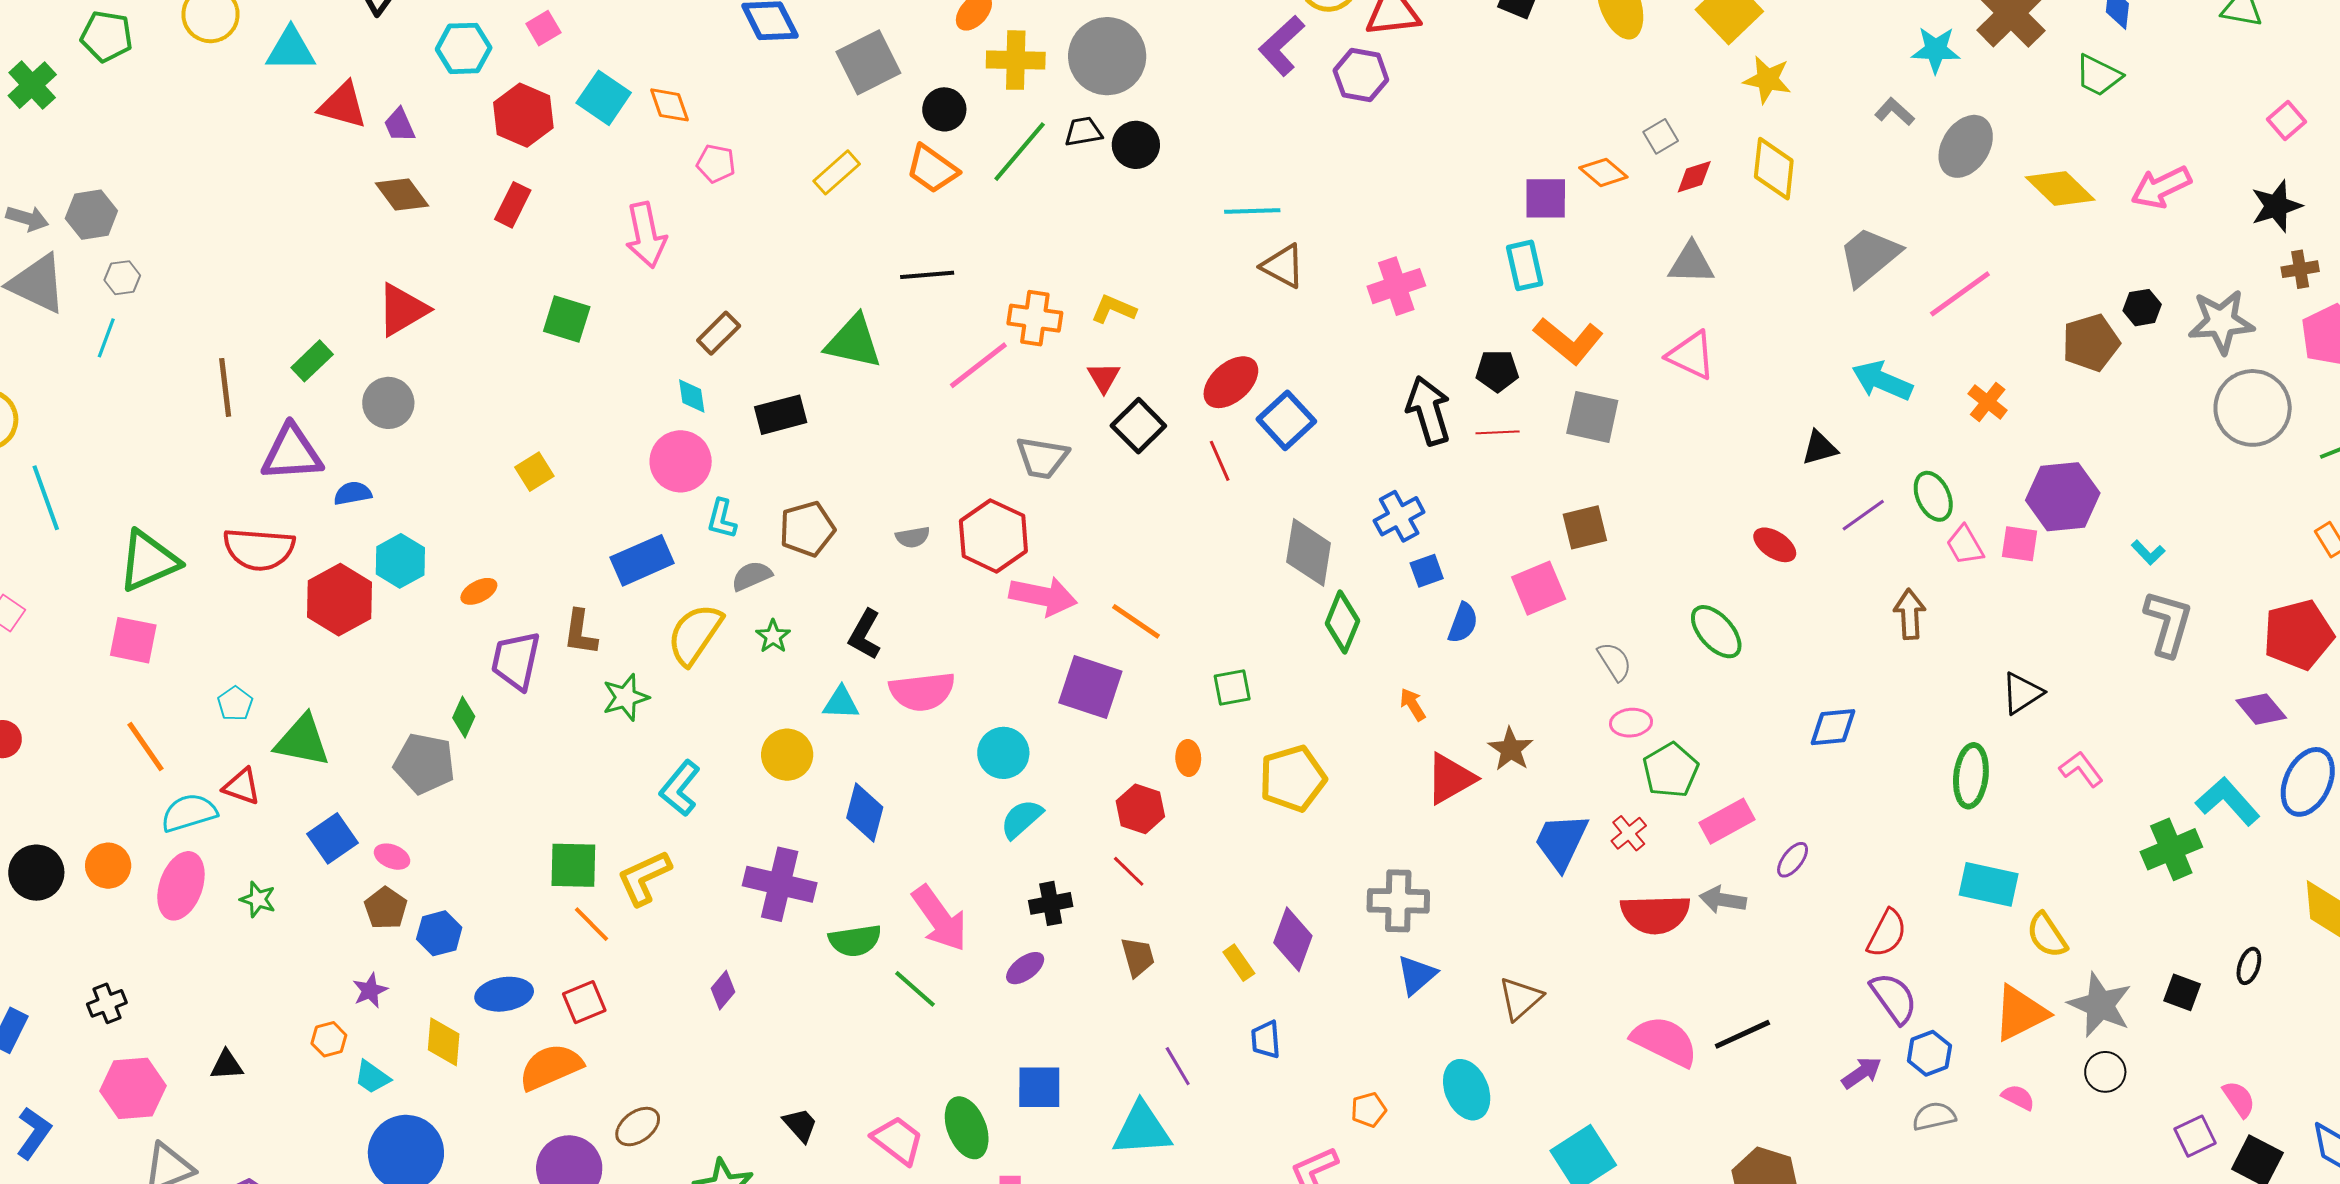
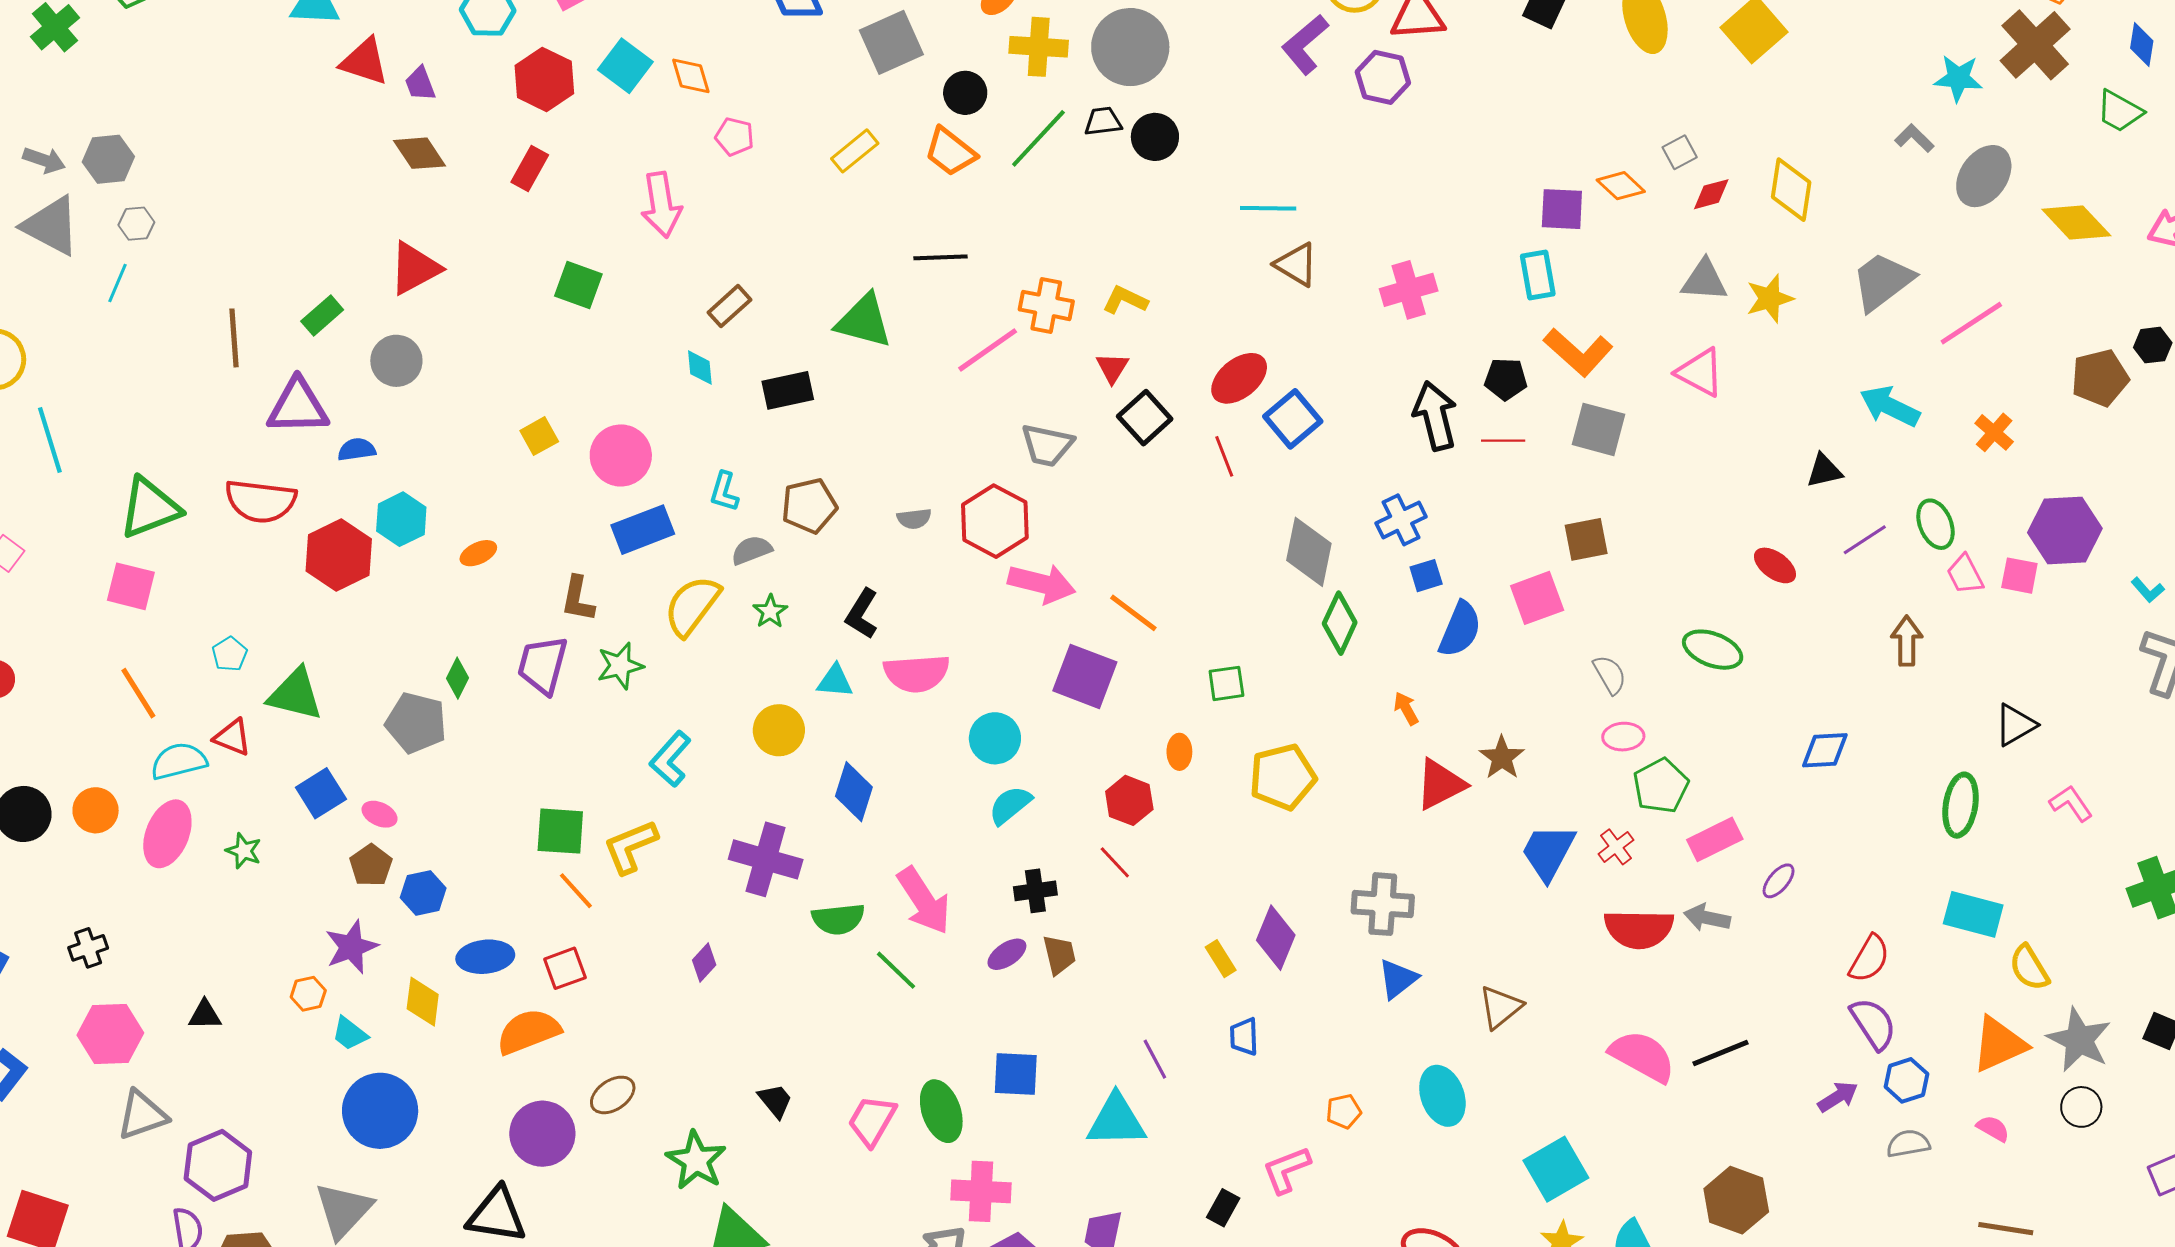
yellow star: (1767, 80) -> (1770, 299), moved, turned -30
pink circle: (681, 461) -> (621, 455), moved
blue semicircle: (1463, 623) -> (1460, 629), size x1.4
green ellipse: (1716, 632) -> (1713, 650), turned -30
purple trapezoid: (516, 661) -> (543, 665), moved
brown trapezoid: (1138, 957) -> (1059, 955), moved
purple star: (370, 990) -> (351, 947), size x1.5
pink trapezoid: (898, 1140) -> (872, 1121), turned -100

